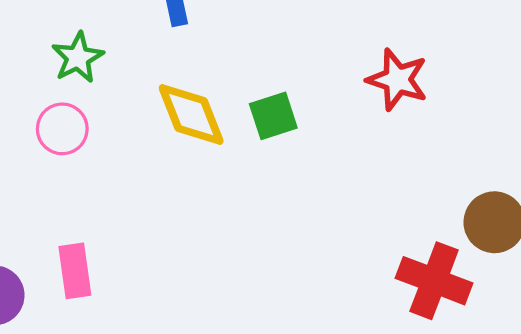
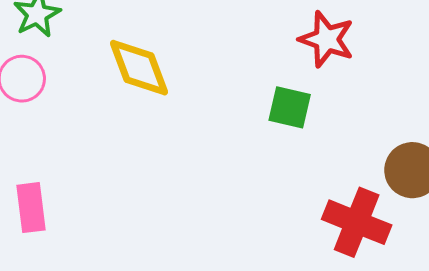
green square: (273, 116) -> (290, 107), moved, turned 30

